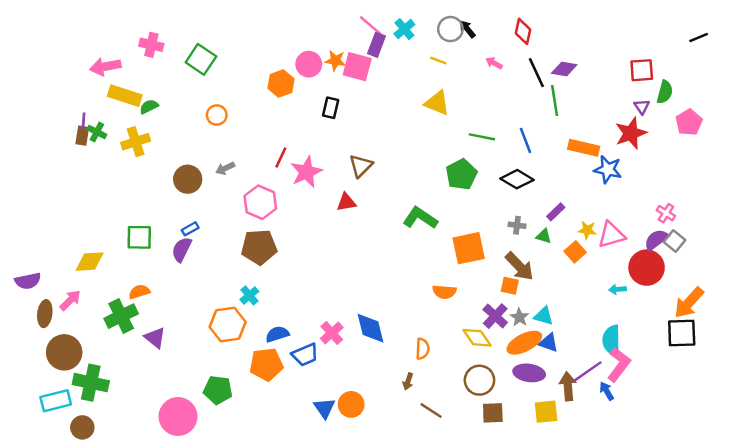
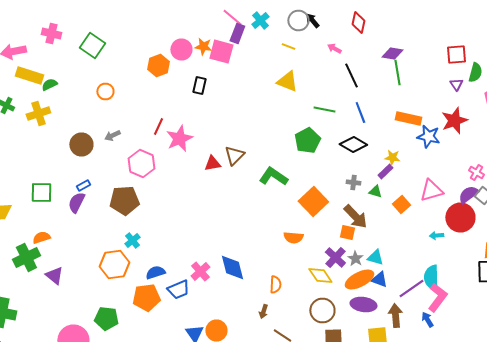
black line: (536, 73) -> (351, 76), moved
green line: (555, 100) -> (397, 72), moved
red star: (631, 133) -> (454, 120), moved
brown triangle: (361, 166) -> (234, 156), moved
yellow star: (587, 230) -> (392, 158), moved
brown pentagon: (259, 247) -> (124, 200), moved
orange square: (469, 248) -> (313, 202), turned -32
purple line: (587, 372) -> (411, 288), moved

